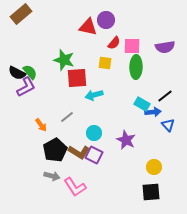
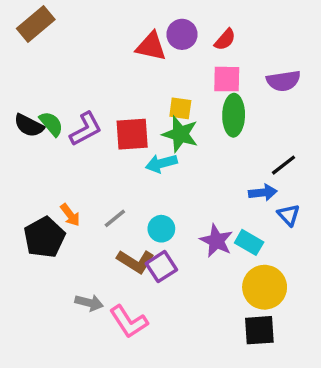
red semicircle: (114, 43) -> (225, 40), moved
green star: (64, 60) -> (180, 134), moved
purple L-shape: (26, 87) -> (86, 129), moved
cyan rectangle: (142, 104) -> (249, 242), moved
gray line: (67, 117) -> (115, 218), moved
black pentagon: (55, 150) -> (44, 237), moved
purple square: (94, 155) -> (161, 267), turned 30
yellow circle: (154, 167) -> (265, 287), size x1.6

